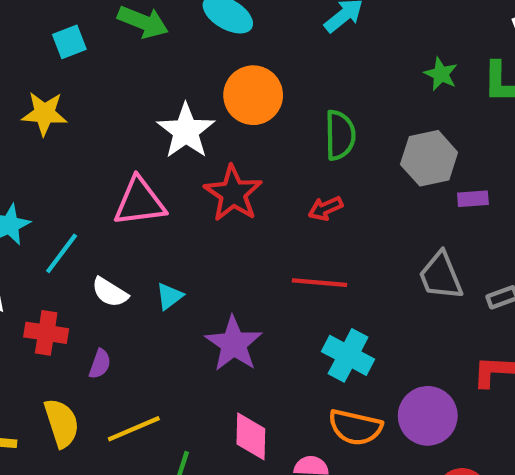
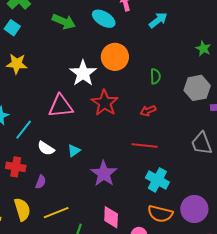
cyan square: (69, 42) -> (12, 28), moved, turned -35
green semicircle: (340, 135) -> (155, 76), size x0.7

